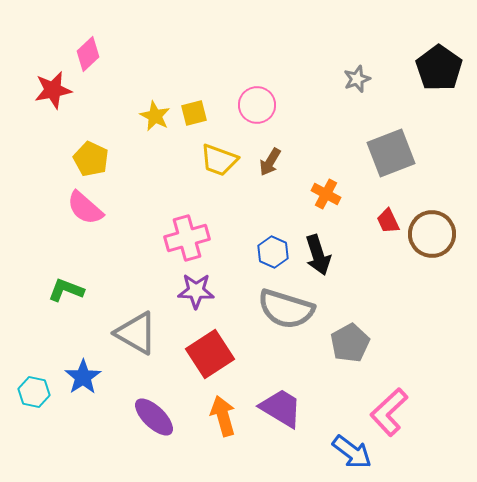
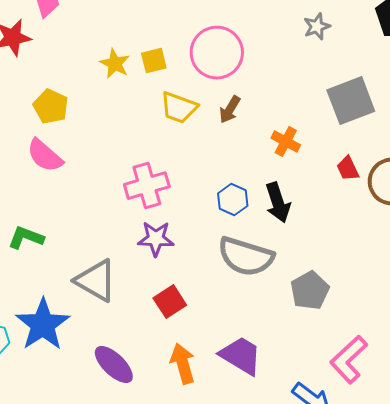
pink circle: (257, 105) -> (217, 53), size x1.4
red square: (210, 354) -> (170, 302), size x0.7
blue star: (83, 377) -> (43, 325), size x1.5

